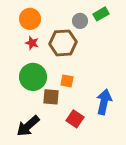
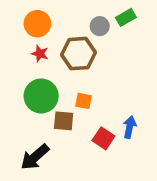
blue arrow: (104, 102) -> (130, 127), size x0.7
red square: (75, 119) -> (103, 138), moved

